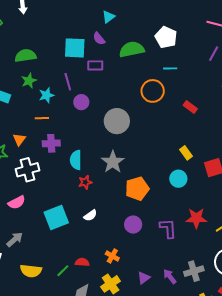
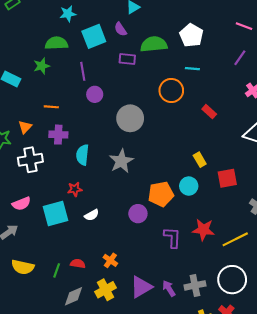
cyan square: (75, 48) -> (94, 36), turned -30
green semicircle: (26, 56) -> (56, 43), moved
purple rectangle: (95, 65) -> (127, 59), moved
cyan star: (46, 95) -> (68, 14), moved
red star: (85, 182) -> (75, 189), moved
orange pentagon: (137, 189) -> (161, 194), moved
pink semicircle: (17, 202) -> (21, 204), moved
purple circle: (133, 225) -> (138, 214), moved
green line: (63, 271) -> (57, 270), turned -32
purple triangle: (144, 278) -> (141, 287), size x1.6

